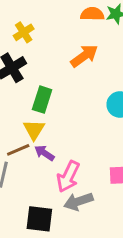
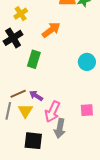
orange arrow: (84, 56) -> (51, 30), moved
yellow triangle: (34, 130) -> (25, 111), moved
gray arrow: (78, 201) -> (60, 128), turned -60

